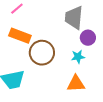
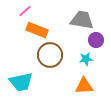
gray trapezoid: (74, 18) -> (82, 20), turned 95
orange rectangle: (20, 36) -> (37, 30), moved

